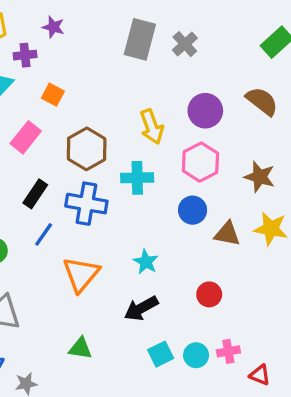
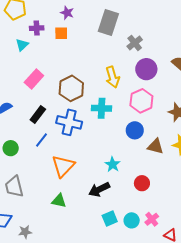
purple star: (53, 27) -> (67, 13), moved
gray cross: (185, 44) -> (135, 43), moved
orange square: (53, 95) -> (61, 33), moved, turned -32
cyan star: (146, 262) -> (113, 164), moved
green triangle: (80, 348) -> (59, 201), moved
pink cross: (228, 351) -> (152, 219), turned -32

